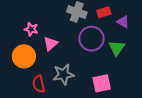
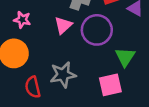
pink triangle: (51, 44) -> (63, 25), moved
green triangle: (117, 48) -> (125, 57), moved

